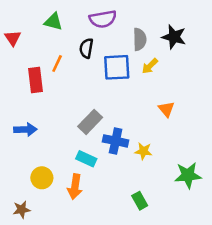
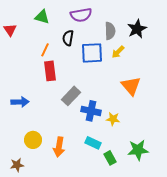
black star: (174, 37) -> (137, 29), turned 30
red rectangle: (36, 80) -> (50, 71), moved
orange triangle: (166, 109) -> (131, 86), size x1.5
cyan rectangle: (86, 159) -> (93, 143), moved
green star: (188, 175) -> (138, 150), moved

